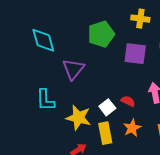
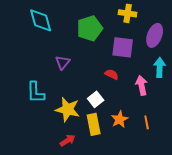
cyan diamond: (43, 40) -> (41, 20), moved
purple triangle: (73, 69) -> (63, 62), size x0.7
red semicircle: (128, 101) -> (112, 74), moved

